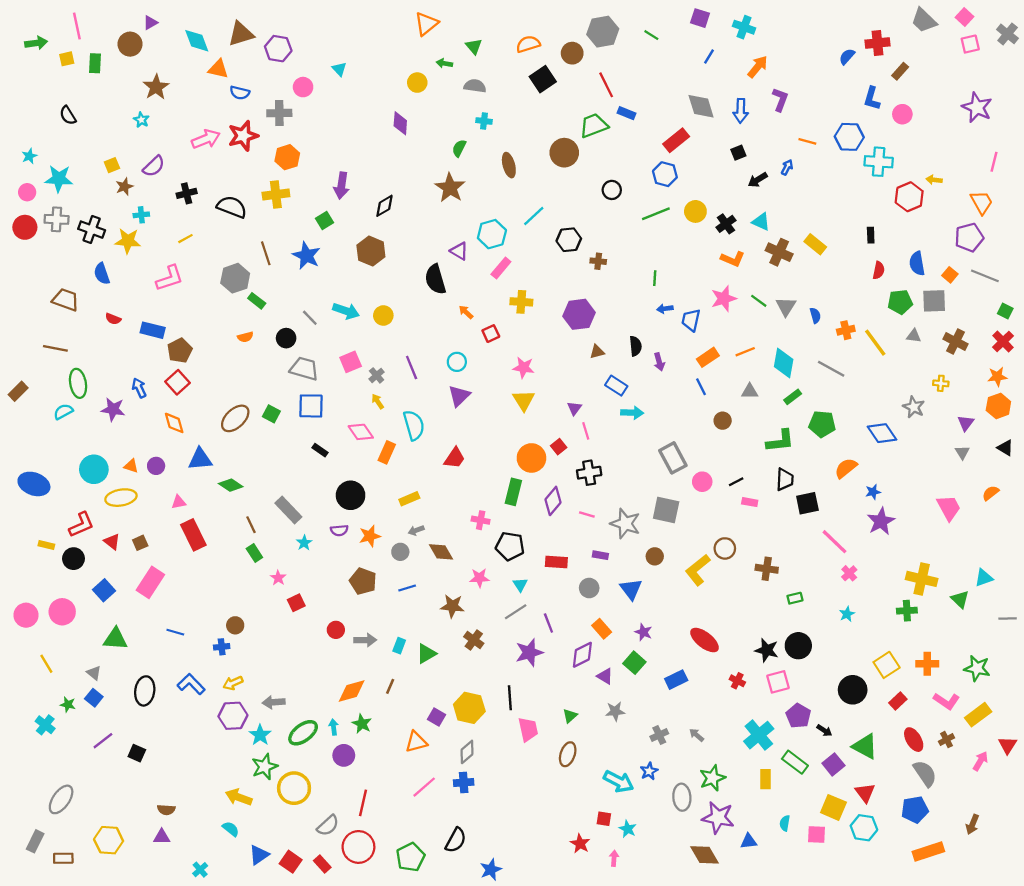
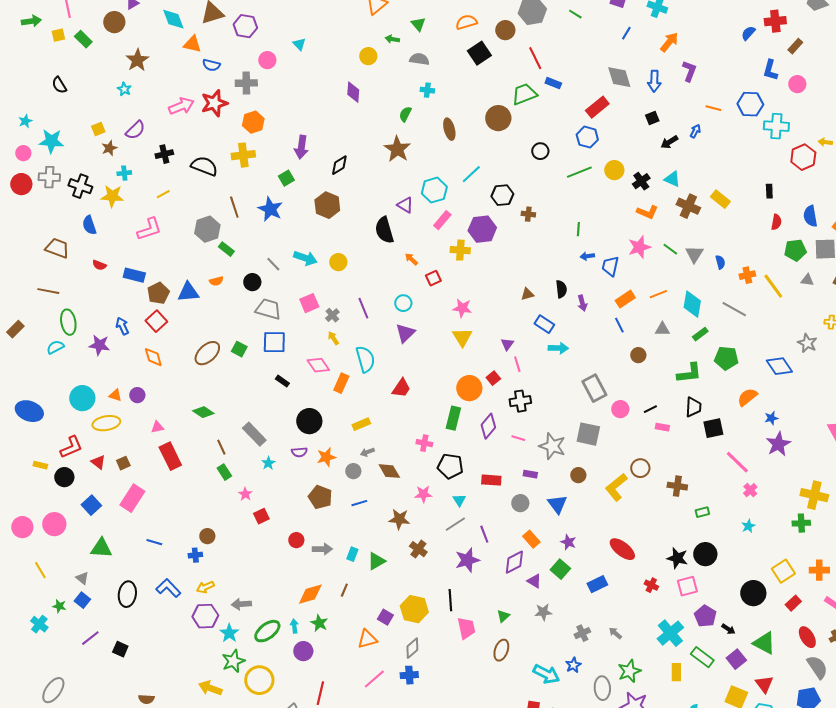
green rectangle: (95, 63) -> (83, 39), turned -48
purple hexagon: (579, 314) -> (482, 229), moved
blue triangle: (200, 459) -> (188, 292), moved

